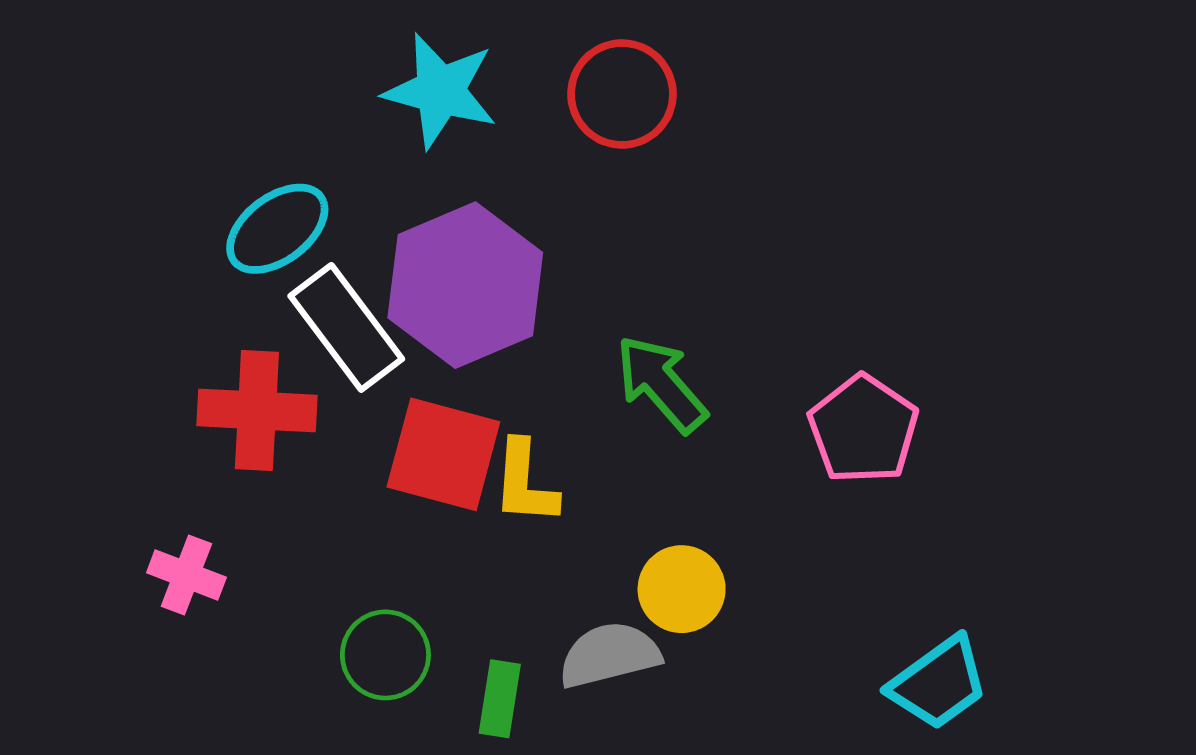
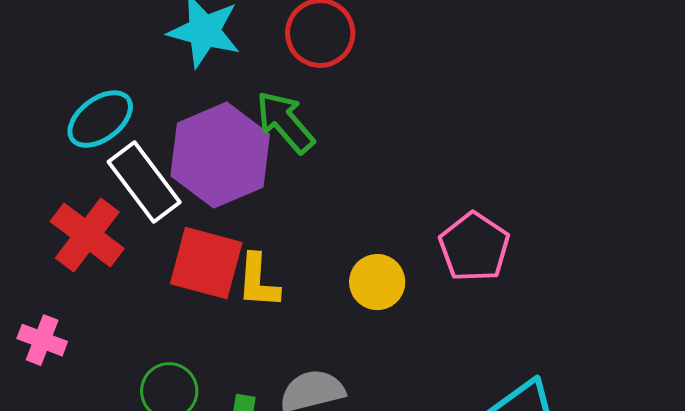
green arrow: (661, 384) -> (285, 122), moved
red cross: (257, 410) -> (87, 235), turned 34
yellow circle: (682, 589) -> (377, 282), moved

